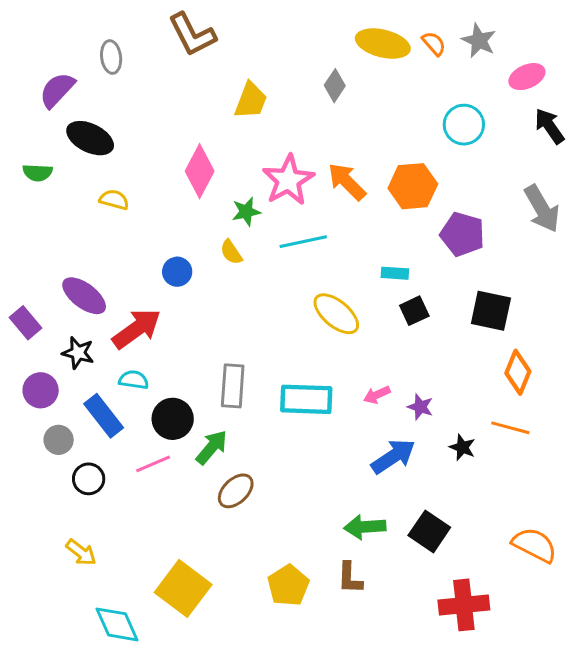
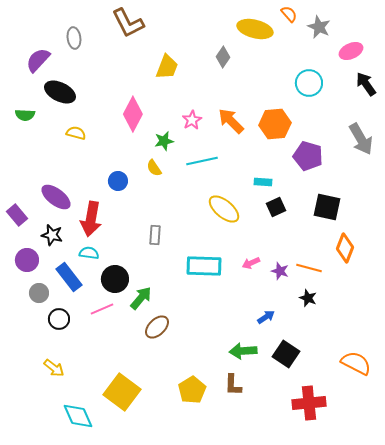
orange semicircle: (434, 44) -> (289, 14), moved
pink star: (288, 180) -> (192, 120), size x0.6
red arrow: (137, 329) -> (91, 219), turned 136
gray rectangle: (233, 386) -> (155, 235), moved, size x0.7
orange line: (510, 428) -> (309, 268), moved
blue arrow: (393, 456) -> (266, 317), moved, size x0.6

